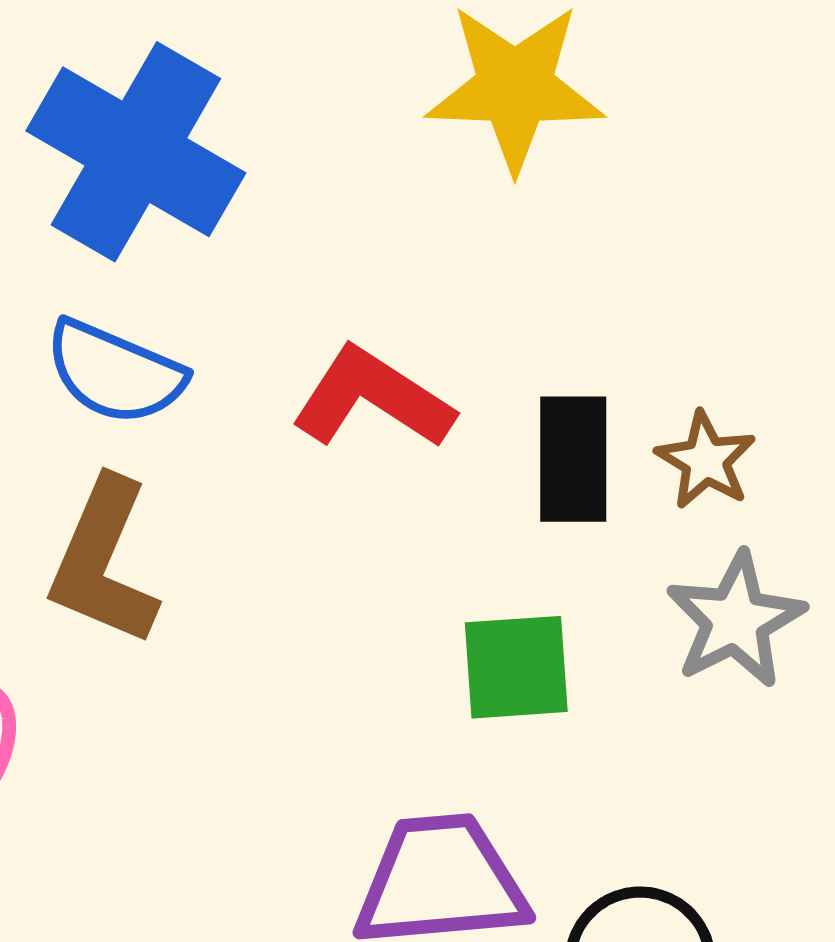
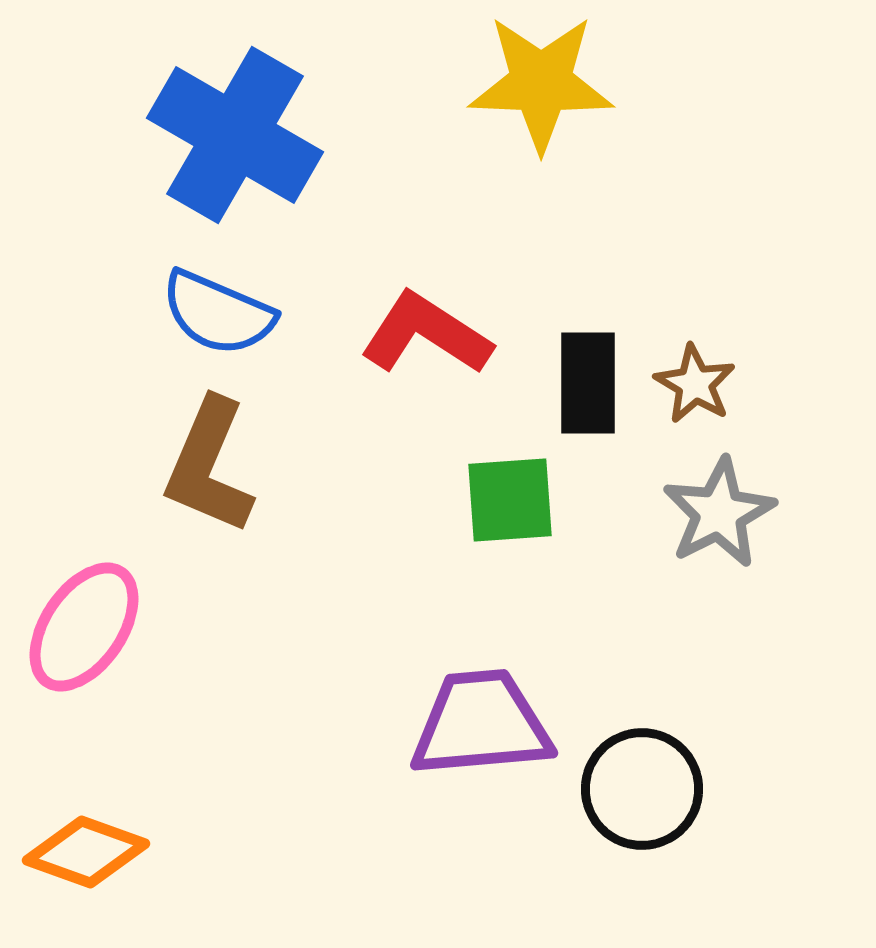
green square: (516, 667) -> (510, 500), moved

